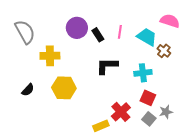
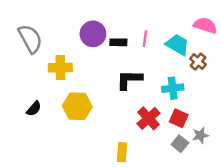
black rectangle: (98, 35) -> (118, 42), turned -56
red cross: (121, 112) -> (149, 118), moved
yellow rectangle: (101, 126) -> (122, 152), turned -63

